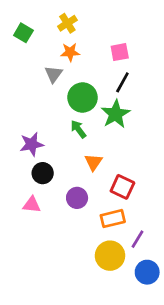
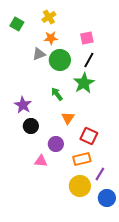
gray triangle: (54, 74) -> (39, 54), turned 32
green circle: (83, 97) -> (60, 60), moved
purple star: (32, 144) -> (23, 105), turned -30
pink triangle: (32, 205) -> (41, 161), moved

